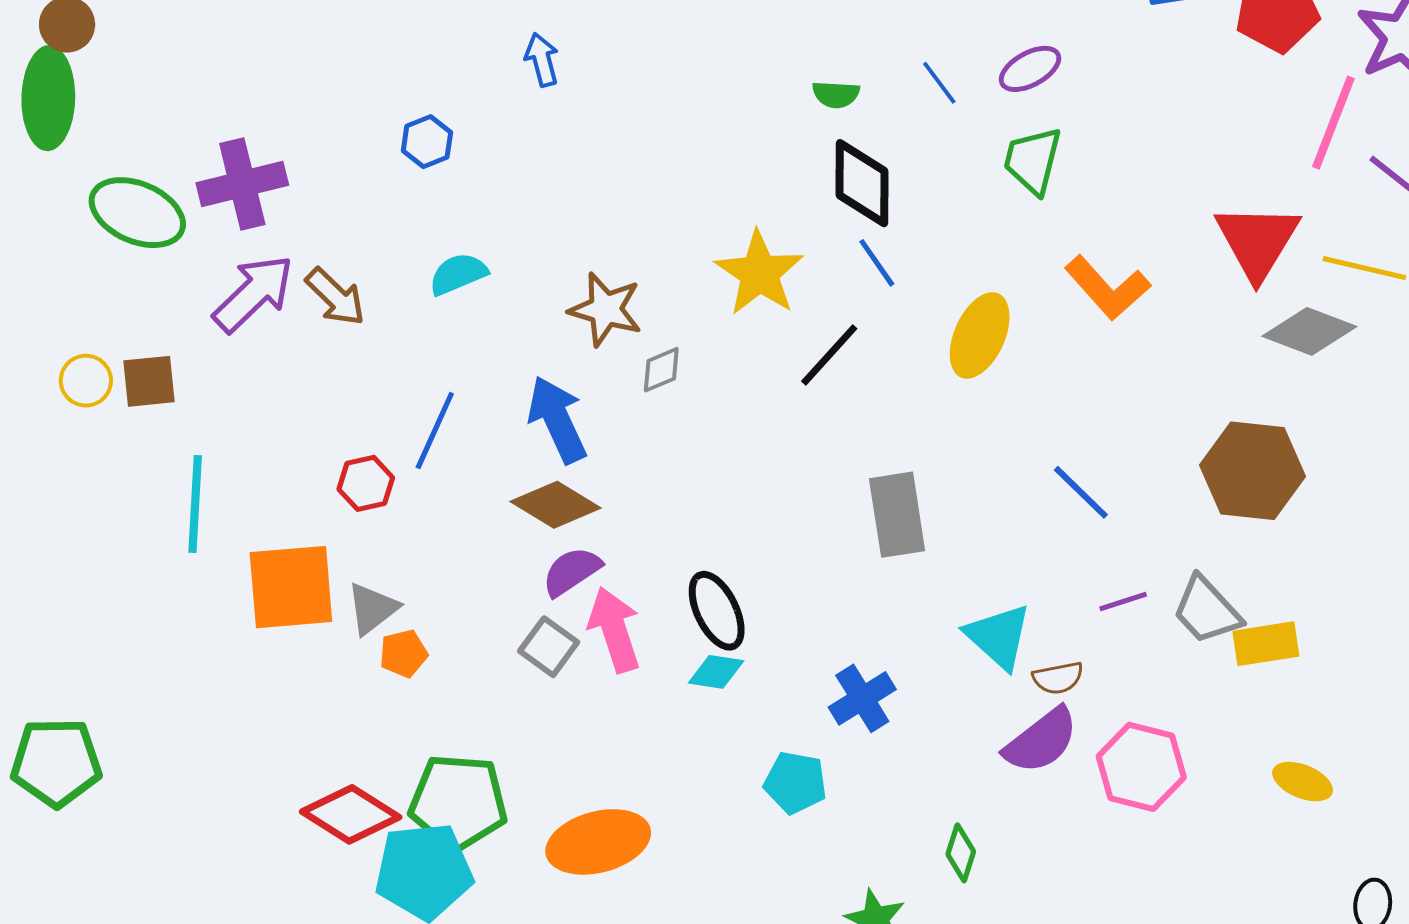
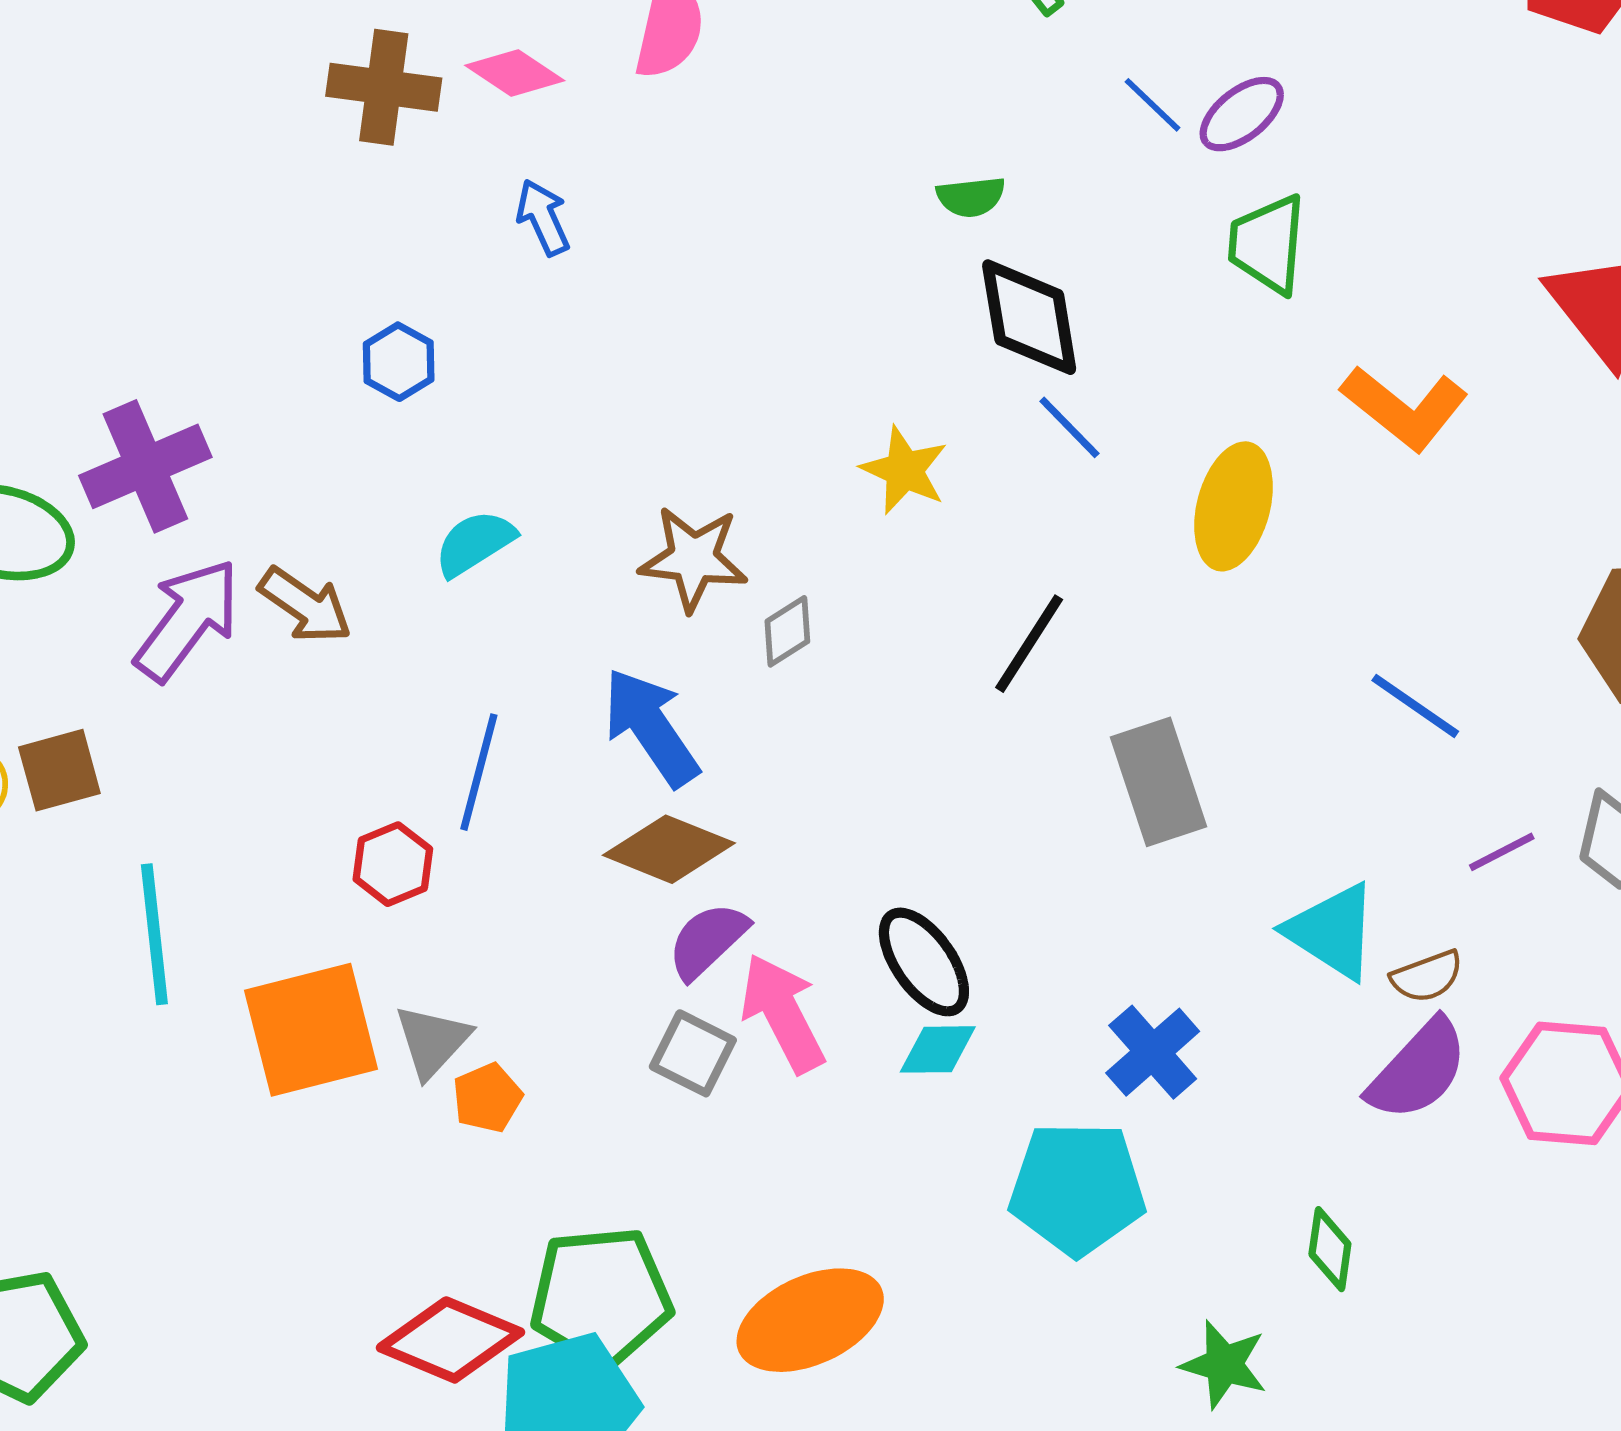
blue line: (939, 83) -> (1153, 105), moved
yellow star: (759, 273) -> (904, 470), size x0.7
black line: (829, 355) -> (1029, 644), moved
cyan pentagon: (795, 783) -> (1077, 1188), size x1.5

